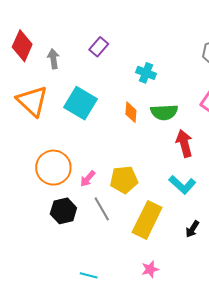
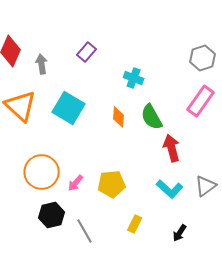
green semicircle: (164, 112) -> (152, 117), turned 64
gray line: (102, 209) -> (85, 231), moved
yellow rectangle: (147, 220) -> (135, 224), size x0.5

